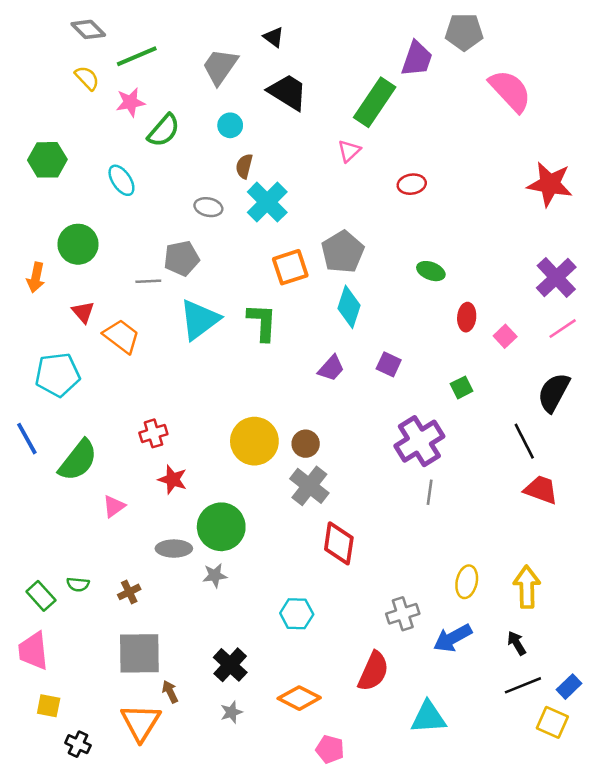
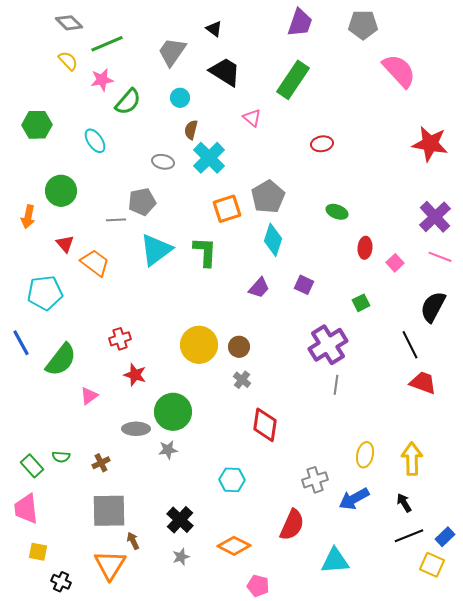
purple trapezoid: (417, 59) -> (300, 23), moved
pink triangle: (349, 151) -> (252, 118), moved, turned -36
pink line: (563, 329) -> (440, 257), turned 55
gray cross: (309, 486) -> (242, 380), size x0.6

